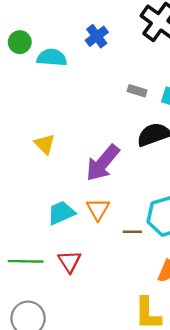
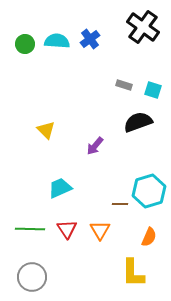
cyan semicircle: (52, 58) -> (57, 41), moved
purple arrow: (103, 163) -> (95, 146), size x0.6
orange triangle: (98, 209) -> (100, 230), moved

